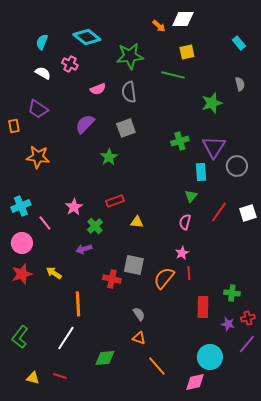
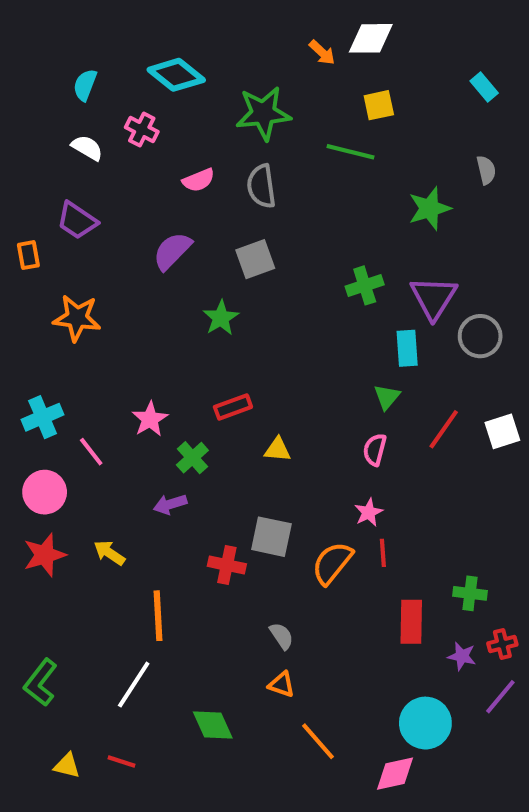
green diamond: (105, 358) -> (213, 725), turned 70

